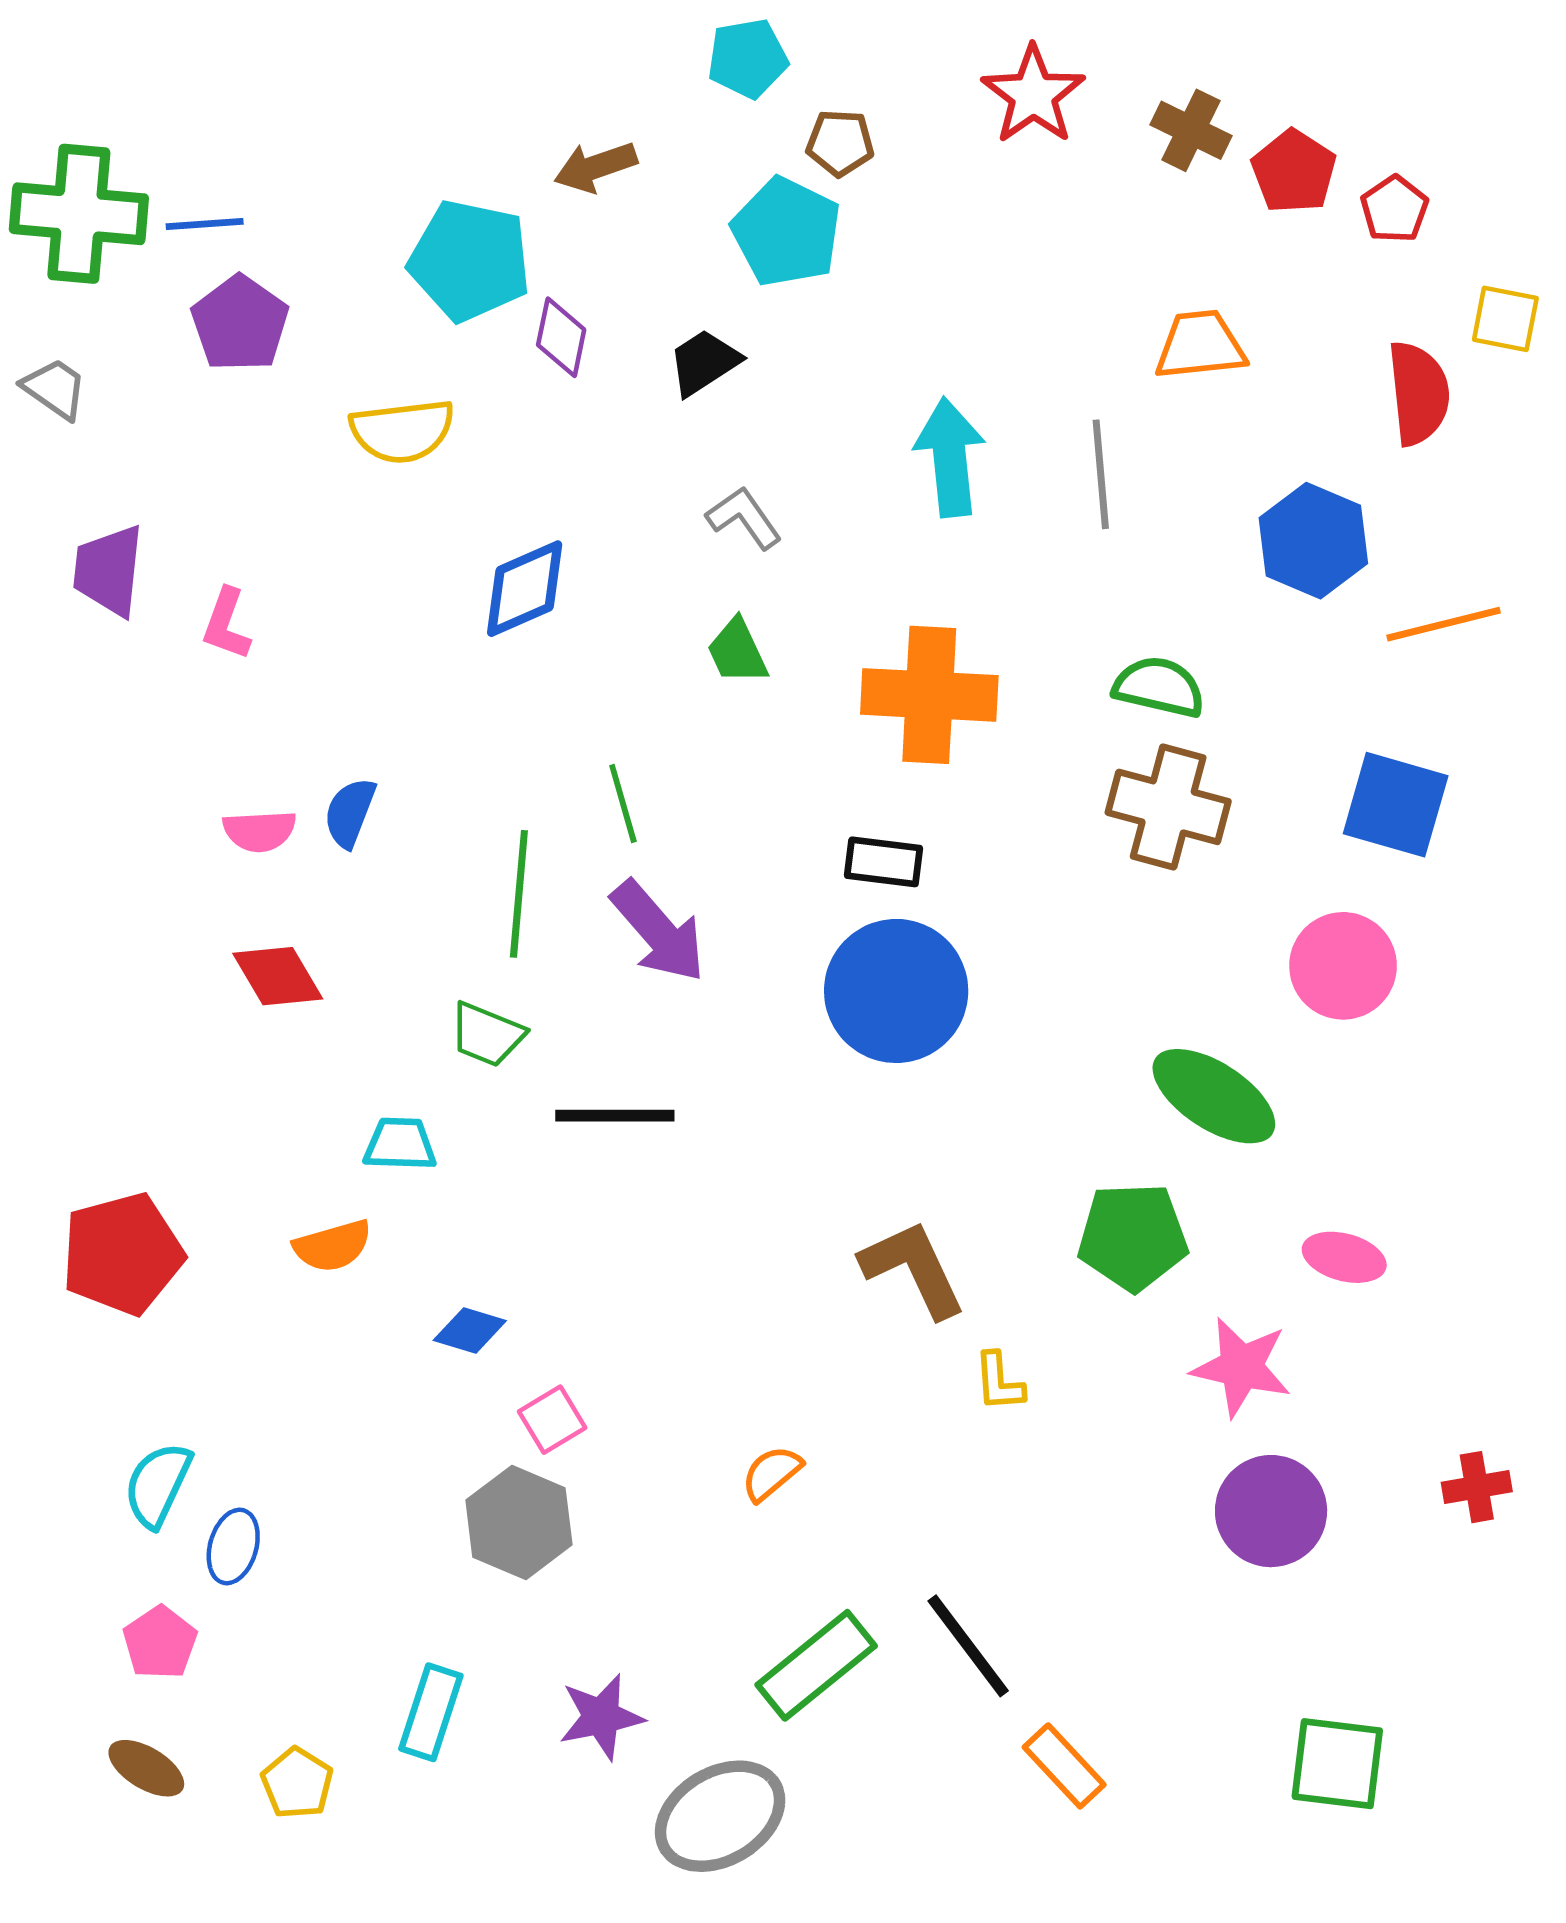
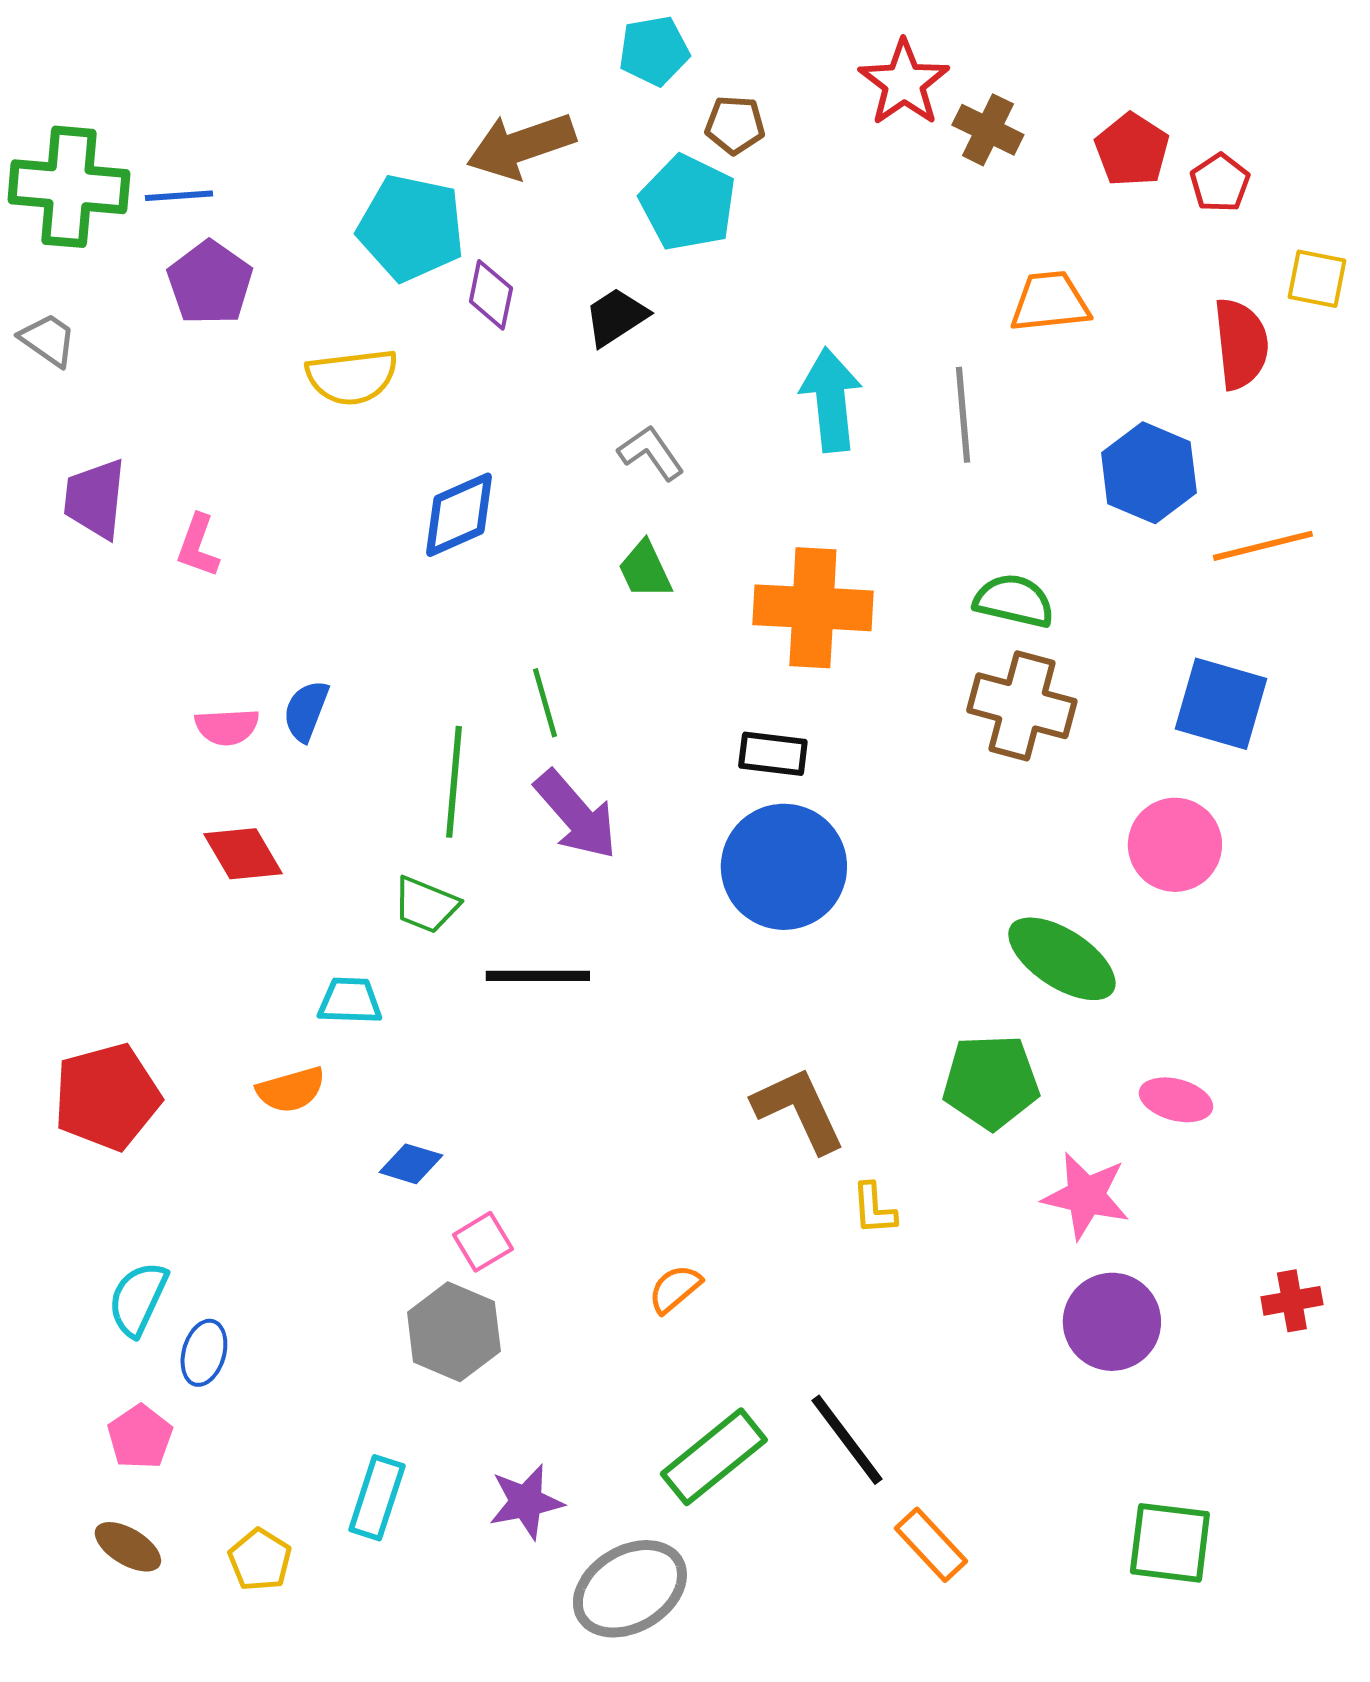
brown cross: (1191, 130) -> (988, 130), moved
brown arrow: (596, 167) -> (521, 146), size x1.5

